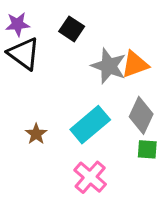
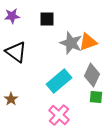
black square: (72, 29) -> (47, 19), turned -35
black triangle: (24, 54) -> (16, 52), moved
brown star: (36, 134) -> (11, 99), moved

